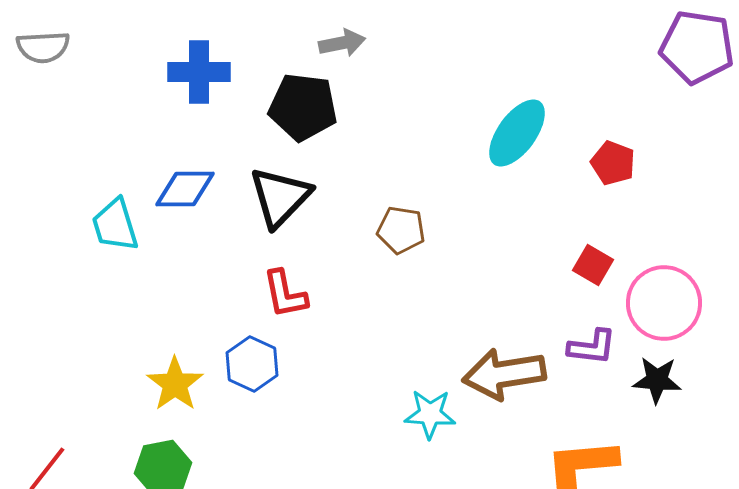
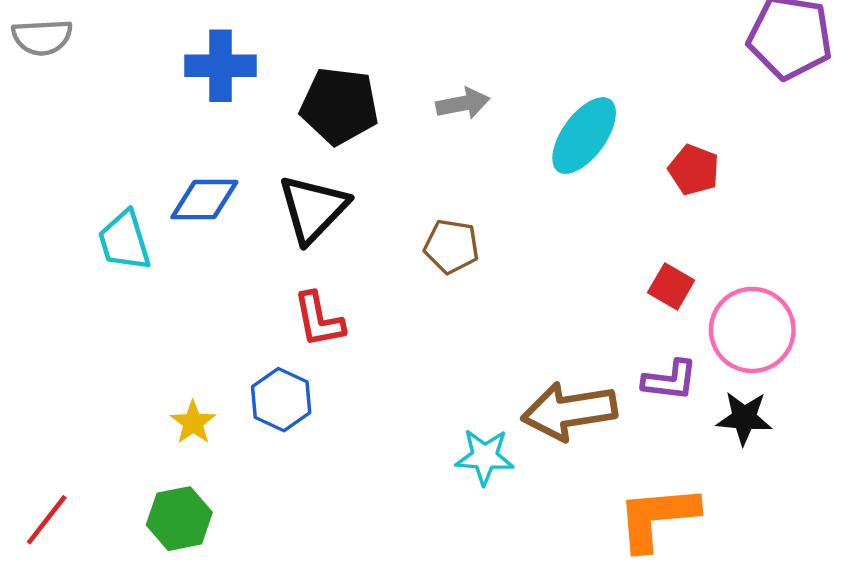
gray arrow: (342, 43) -> (463, 104), moved
yellow star: (175, 384) -> (193, 423), size x0.7

